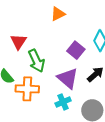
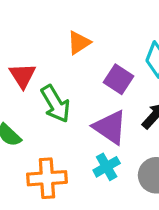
orange triangle: (58, 14) -> (79, 43), moved
orange cross: (27, 89) -> (47, 178), moved

